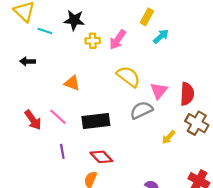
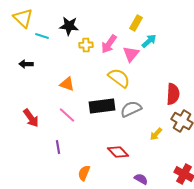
pink triangle: (159, 91) -> (131, 54), moved
pink line: (58, 117) -> (67, 115), moved
black rectangle: (96, 121) -> (102, 106), moved
red diamond: (101, 157) -> (118, 152), moved

